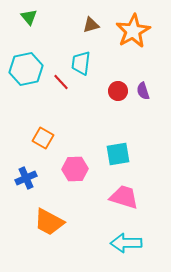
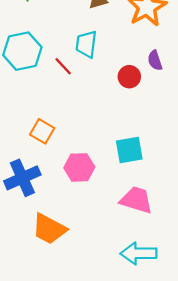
purple semicircle: (143, 91) -> (155, 60), moved
blue cross: (26, 178) -> (22, 178), size x1.4

